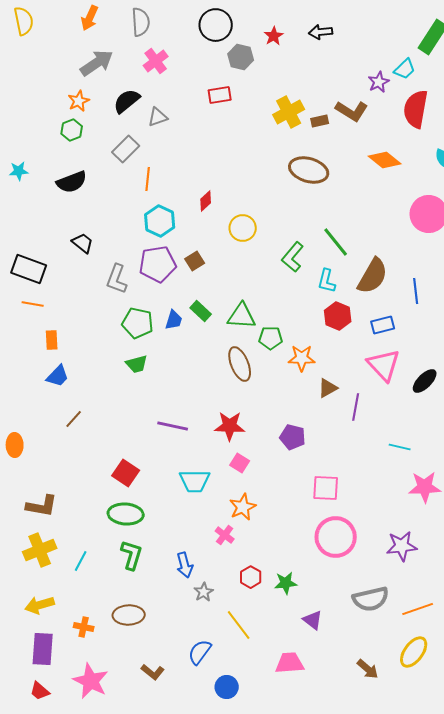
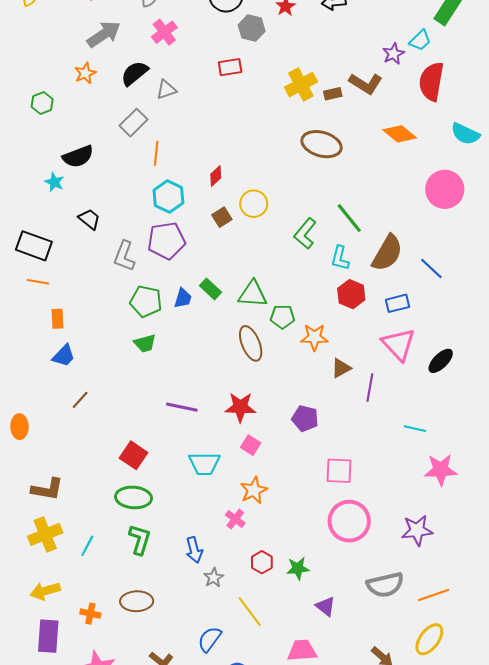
green hexagon: (72, 130) -> (42, 103), moved
cyan star: (19, 171) -> (54, 182), moved, turned 30
brown square: (195, 261) -> (222, 217), moved
blue line: (416, 291) -> (431, 268), turned -40

